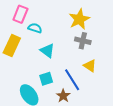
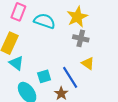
cyan semicircle: (35, 28) -> (45, 21), moved, size x1.5
cyan triangle: (47, 51) -> (16, 63), moved

